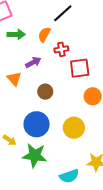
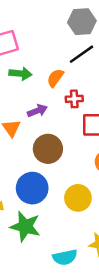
brown circle: (45, 92) -> (48, 149), size x1.5

